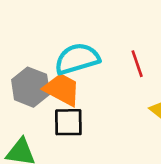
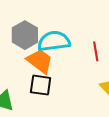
gray hexagon: (31, 87) -> (25, 35), moved

